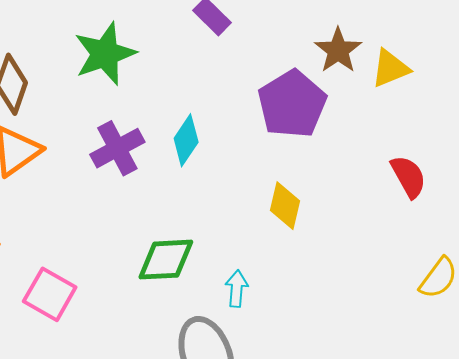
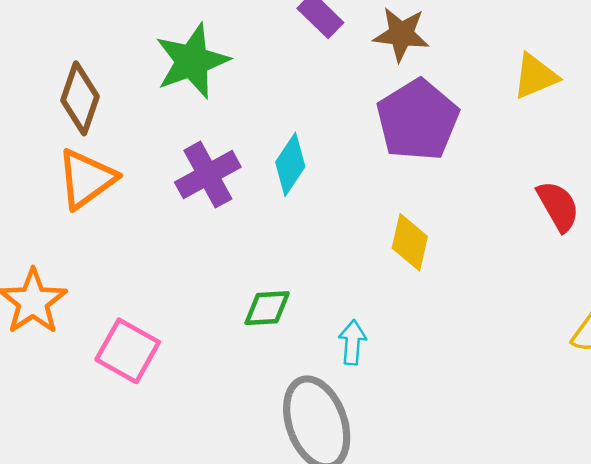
brown star: (338, 50) -> (401, 34), moved, turned -30
green diamond: (166, 260) -> (267, 308), size x0.7

